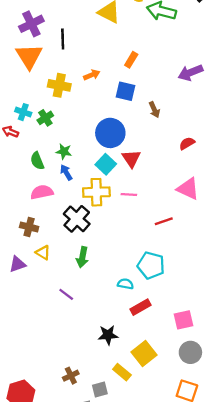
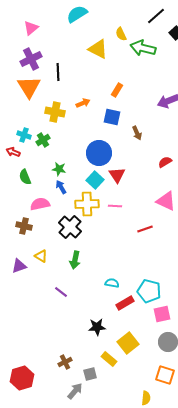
green semicircle: (37, 161) -> (25, 177), moved
brown cross: (29, 227) -> (24, 226), moved
cyan pentagon: (151, 265) -> (149, 291), moved

